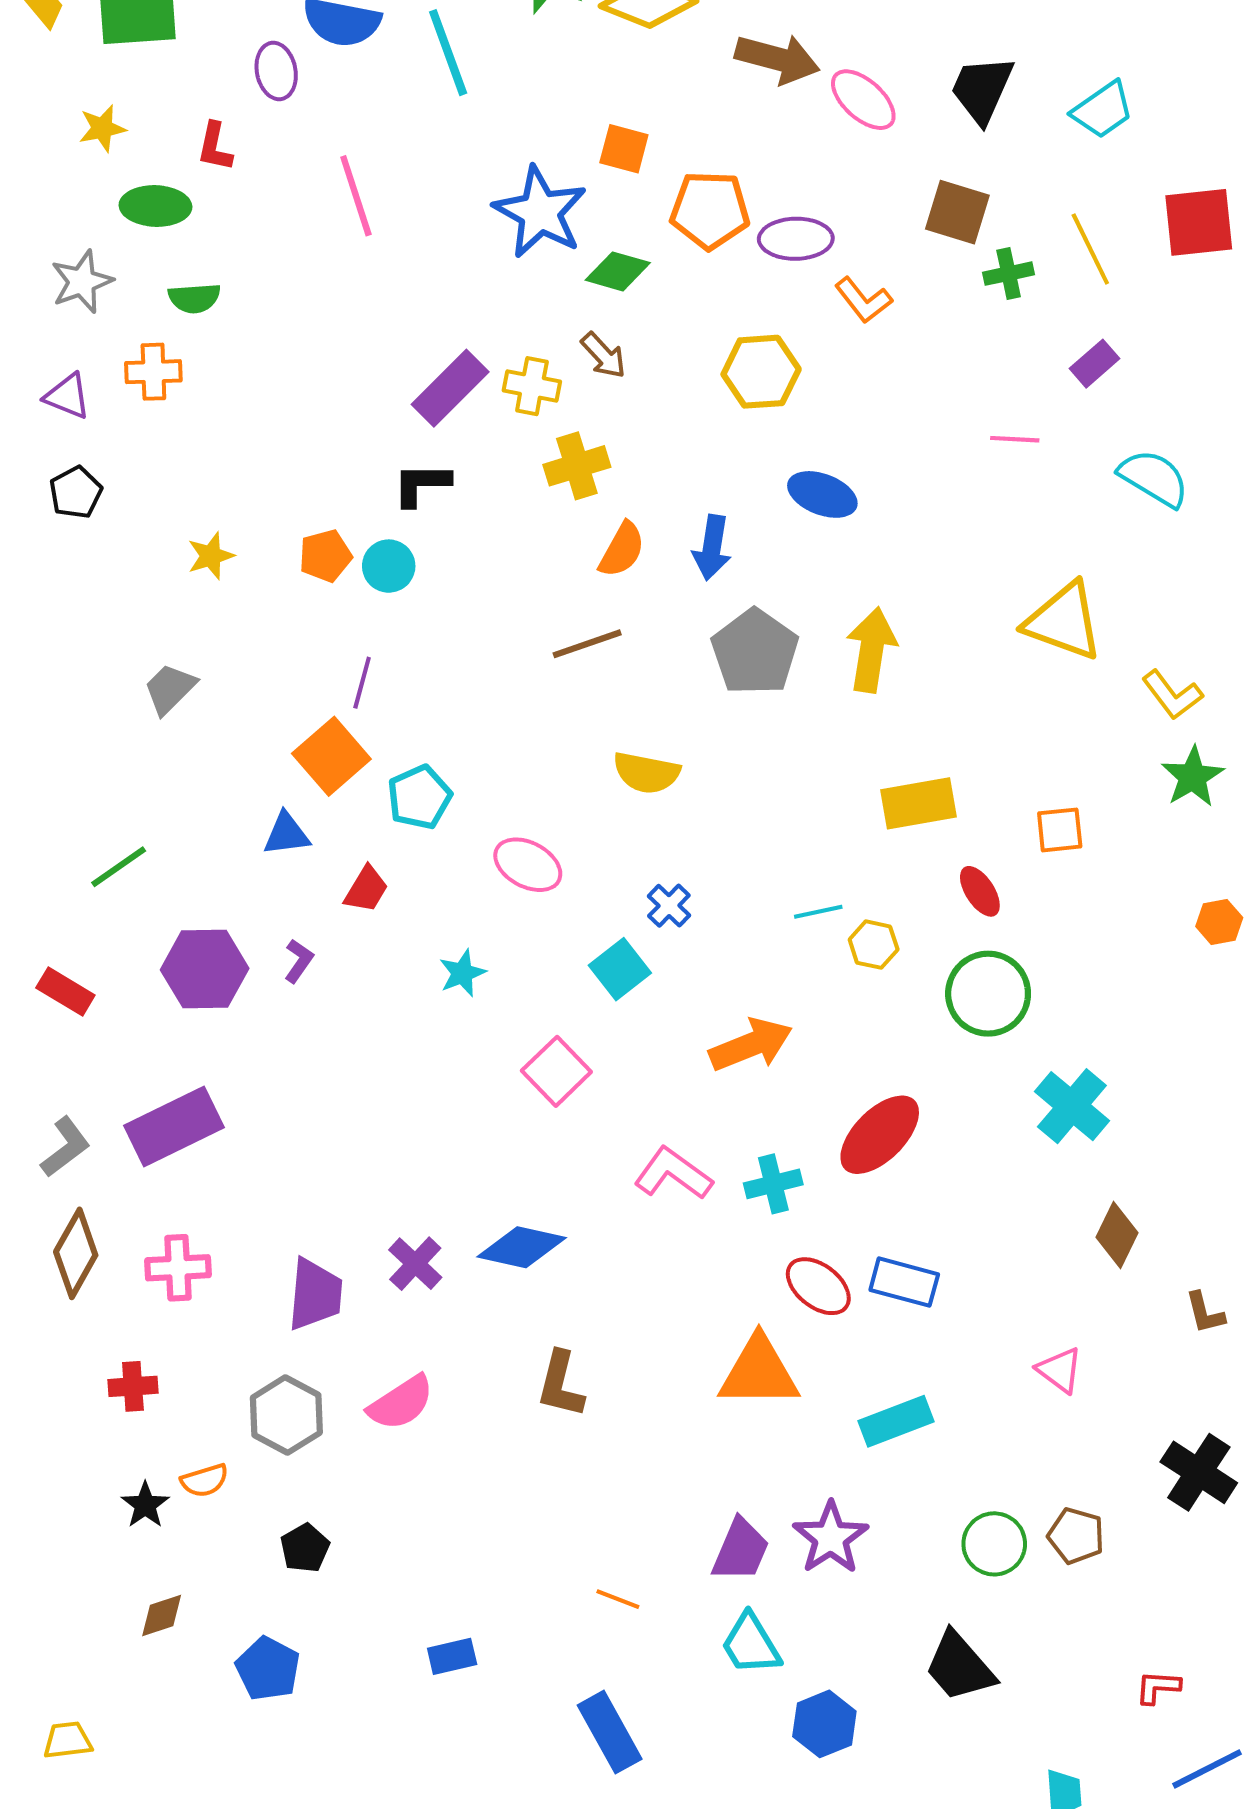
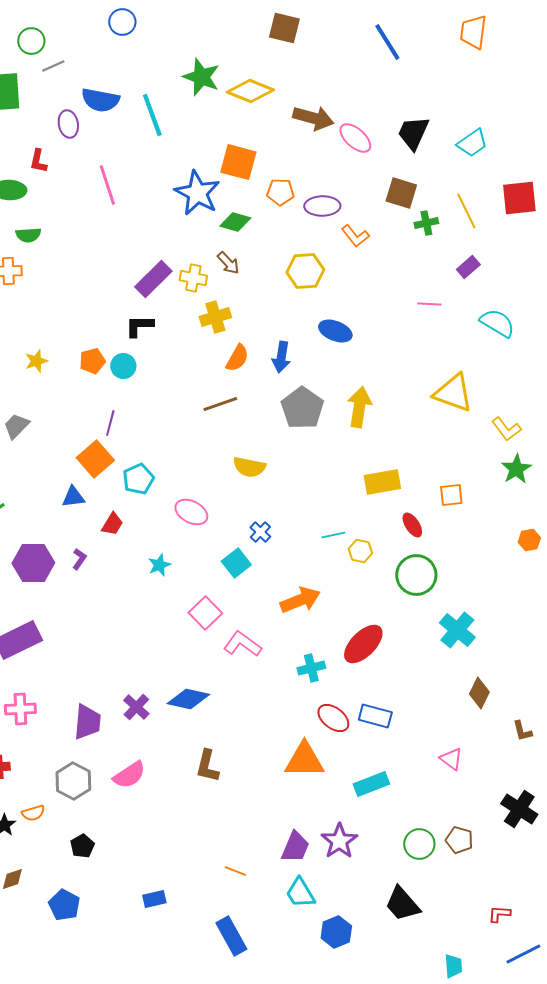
orange square: (624, 149) -> (238, 162), size x1.5
orange pentagon: (710, 210) -> (280, 192), size x0.7
pink L-shape: (673, 1174) -> (242, 644), moved

